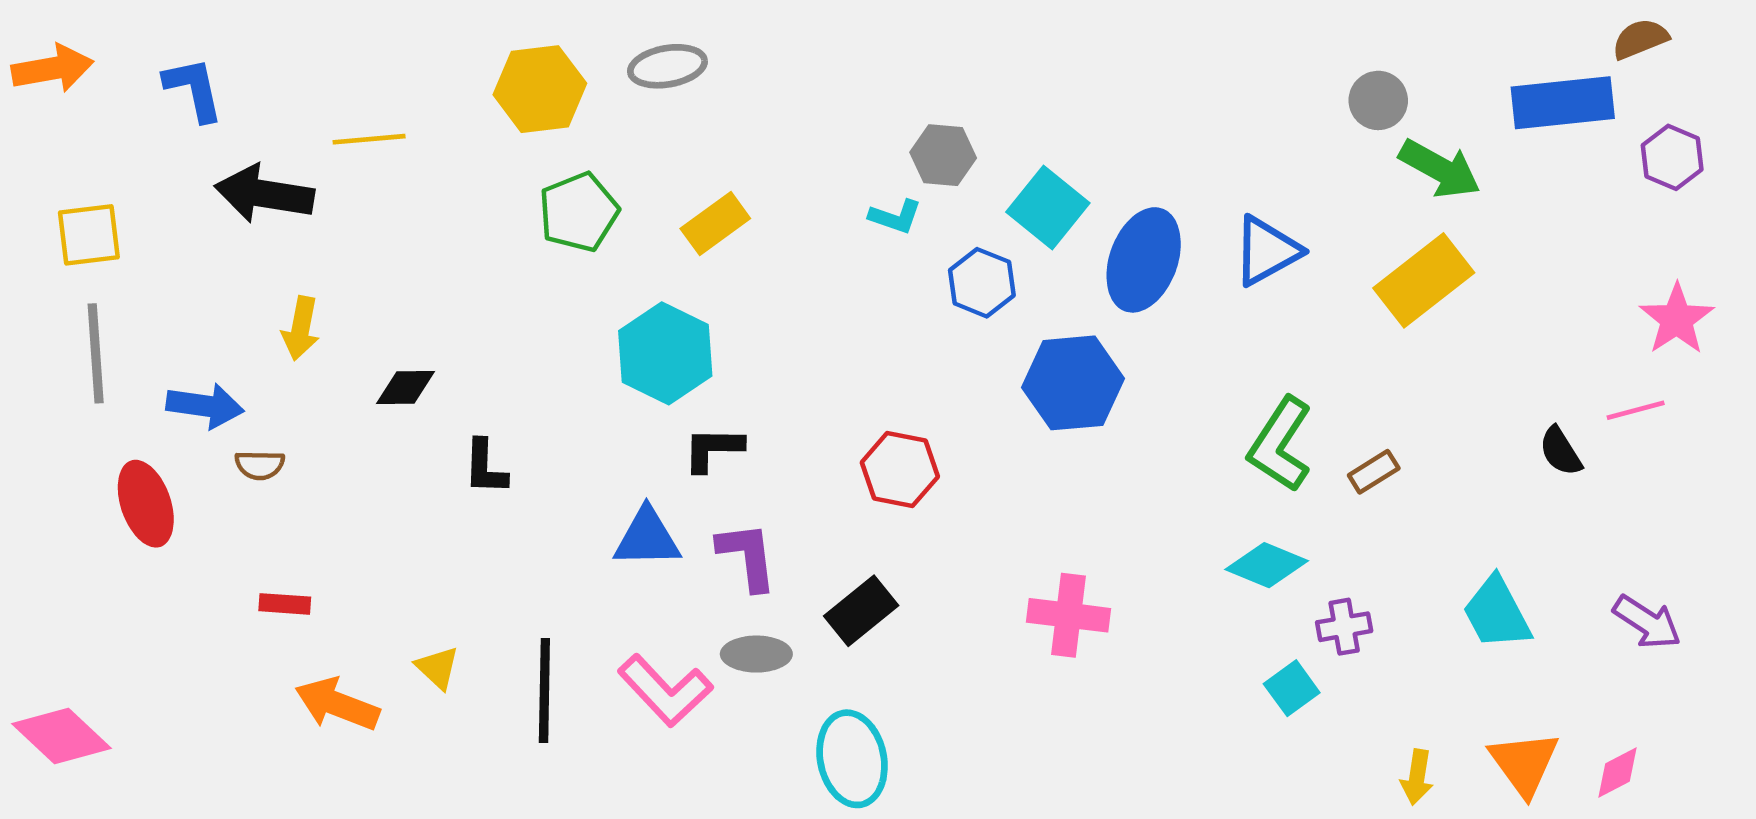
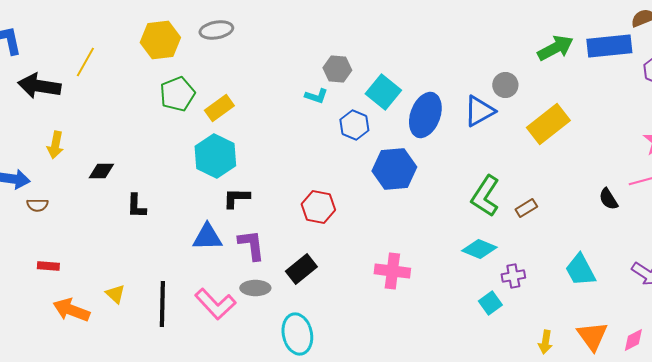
gray circle: (1378, 100) -> (505, 85), moved
yellow line: (369, 139) -> (85, 62), turned -56
green arrow: (1440, 169) -> (555, 48), moved, turned -57
yellow rectangle: (715, 223) -> (219, 108), moved

